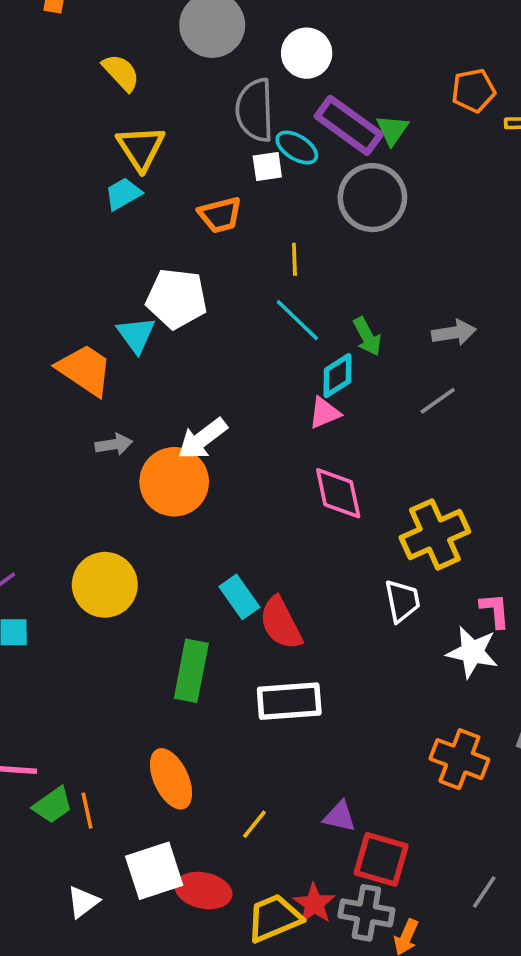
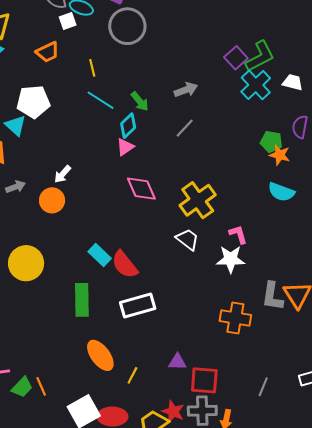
white arrow: (202, 439) -> (63, 174), size x0.7
orange circle: (174, 482) -> (52, 200), size x0.7
white trapezoid: (402, 601) -> (187, 239), turned -30
orange ellipse: (171, 779) -> (100, 355), moved

